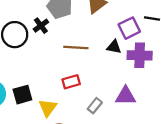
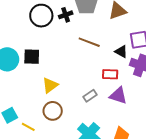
red rectangle: (71, 82) -> (110, 74), moved
black square: (22, 95) -> (32, 57), moved

